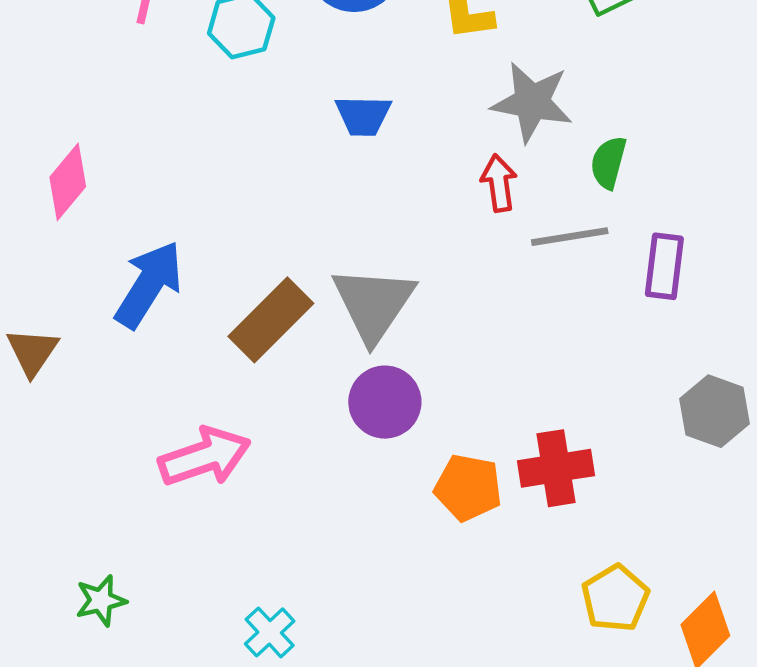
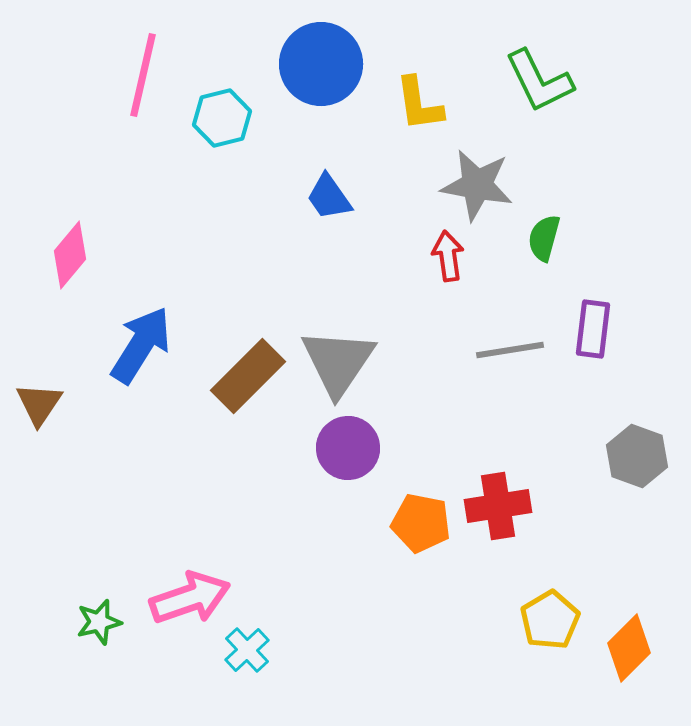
blue trapezoid: (363, 116) -> (329, 197), turned 54
gray line: (570, 237) -> (510, 350), moved
pink arrow: (205, 457) -> (190, 598), moved

